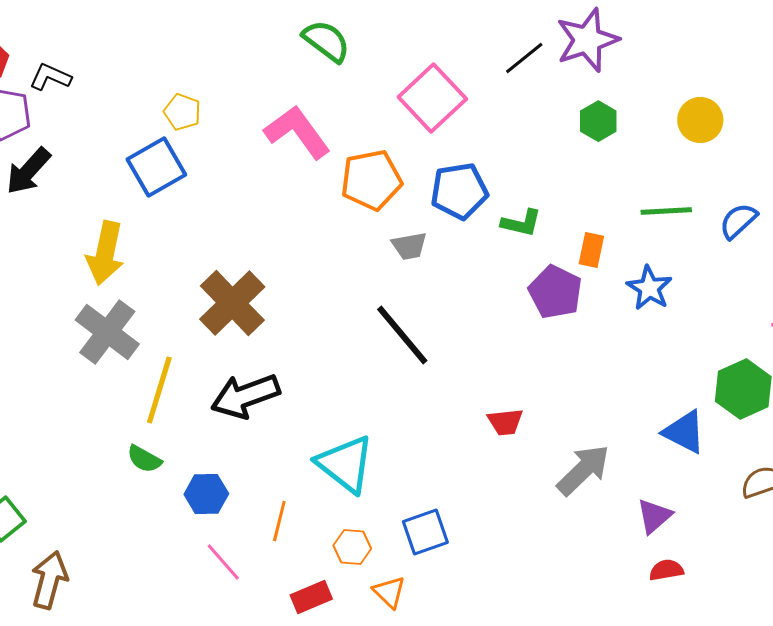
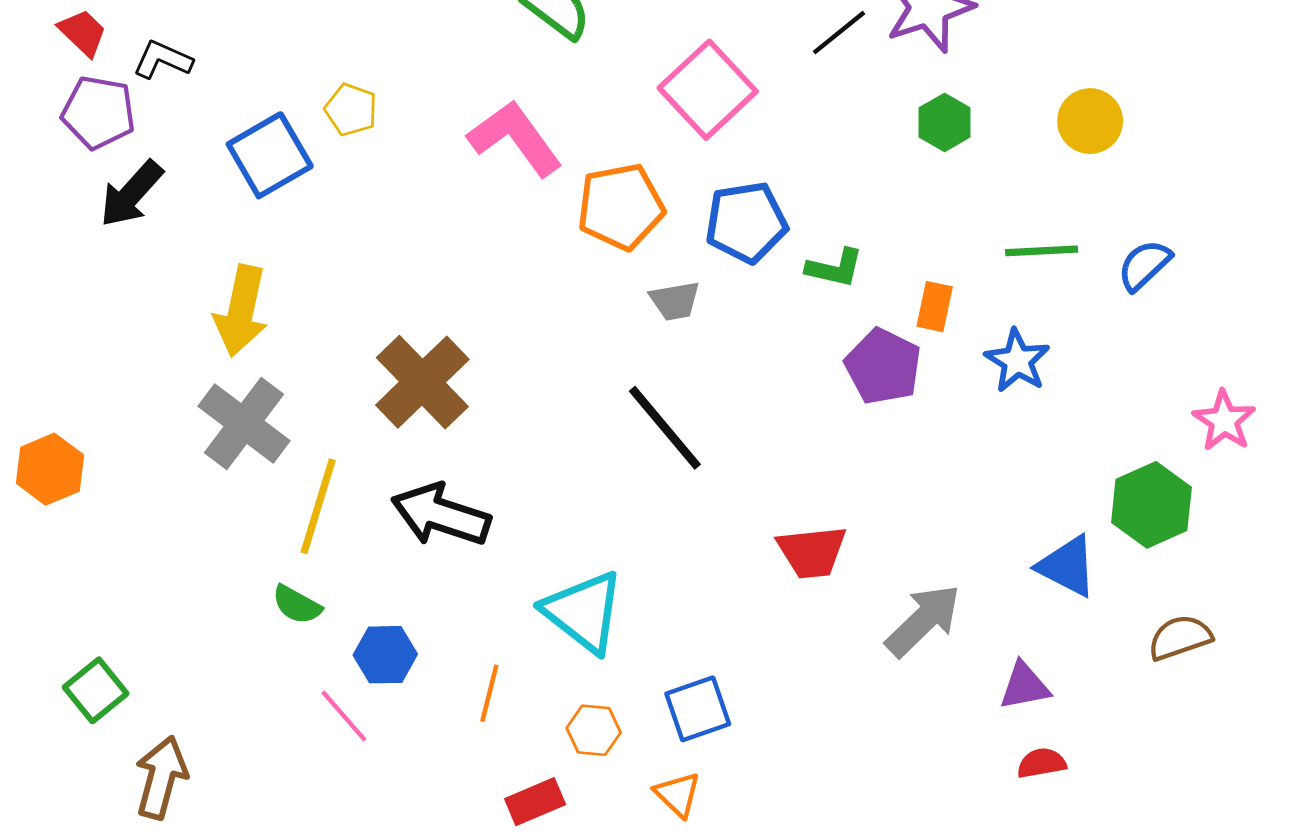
blue square: (156, 167) -> (270, 155), moved
black arrow: (245, 396) -> (441, 515), turned 38
red trapezoid: (505, 422) -> (812, 552), size x1.4
purple triangle: (654, 516) -> (1024, 686), turned 30
pink line: (223, 562) -> (344, 716), moved
orange triangle: (389, 592) -> (678, 794), moved

